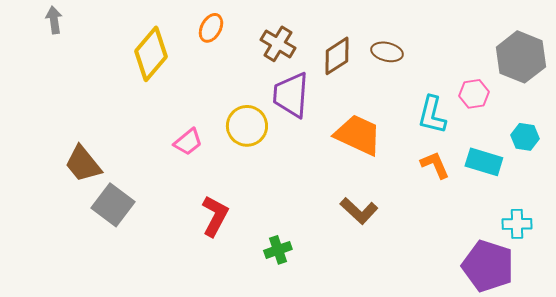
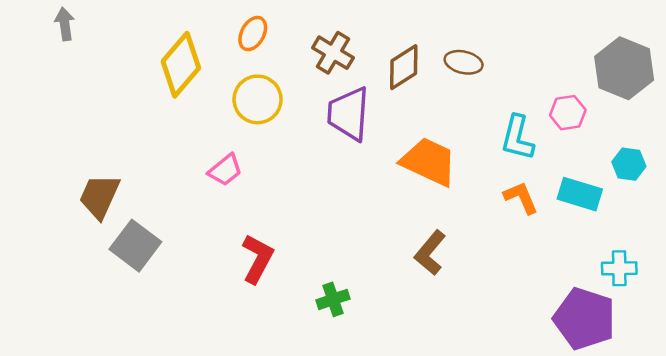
yellow circle: (247, 126) -> (258, 99), moved
brown trapezoid: (83, 164) -> (99, 196), turned 63
brown L-shape: (359, 211) -> (430, 253), turned 87

